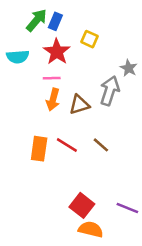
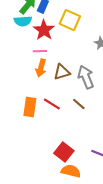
yellow square: (89, 39) -> (70, 20), size x1.5
cyan semicircle: (18, 57) -> (23, 21), moved
gray arrow: (110, 91) -> (86, 77), moved, turned -40

